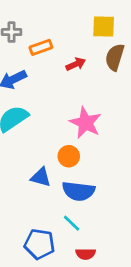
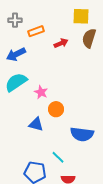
pink star: (85, 123) -> (41, 92), moved, size x0.6
blue semicircle: (79, 191) -> (82, 134), moved

